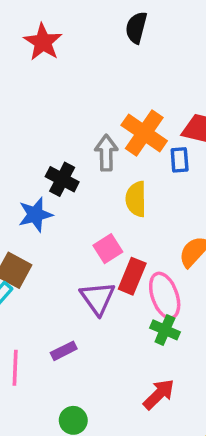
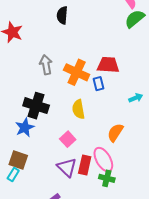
gray arrow: (106, 153) -> (46, 65), moved
black cross: (62, 179) -> (36, 106), size x1.4
red rectangle: (132, 276) -> (85, 165), moved

